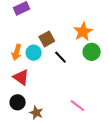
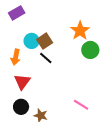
cyan circle: (34, 53) -> (32, 41), moved
black line: (60, 57) -> (46, 58), moved
red triangle: (21, 77) -> (22, 82), turned 36

